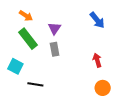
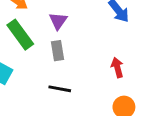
black line: (35, 84) -> (60, 89), moved

